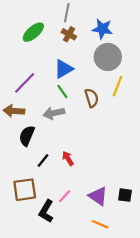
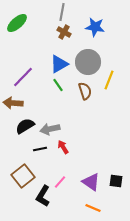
green ellipse: (33, 32) -> (17, 23), moved
gray circle: (108, 57) -> (88, 62), moved
gray arrow: (54, 113) -> (50, 129), moved
black semicircle: (27, 136) -> (25, 126), turned 36
black line: (43, 161) -> (40, 149), turned 40
brown square: (25, 190) -> (23, 176), turned -30

